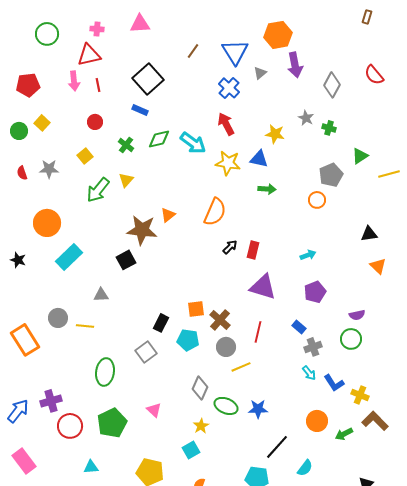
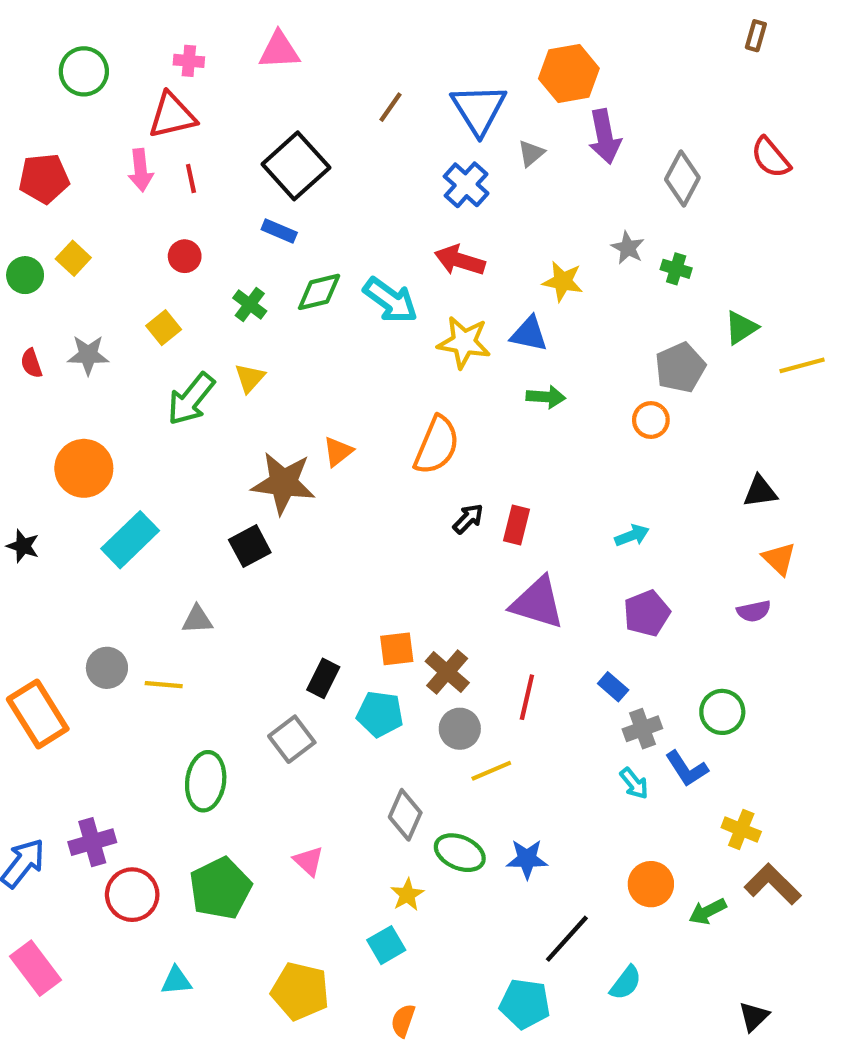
red arrow: (226, 124) -> (460, 260), turned -45
purple semicircle: (357, 315) -> (754, 611), moved
blue L-shape: (334, 383) -> (687, 769), moved

